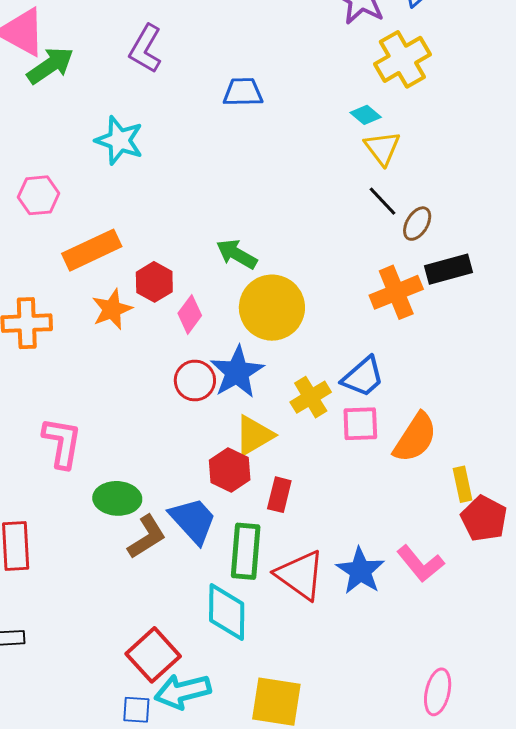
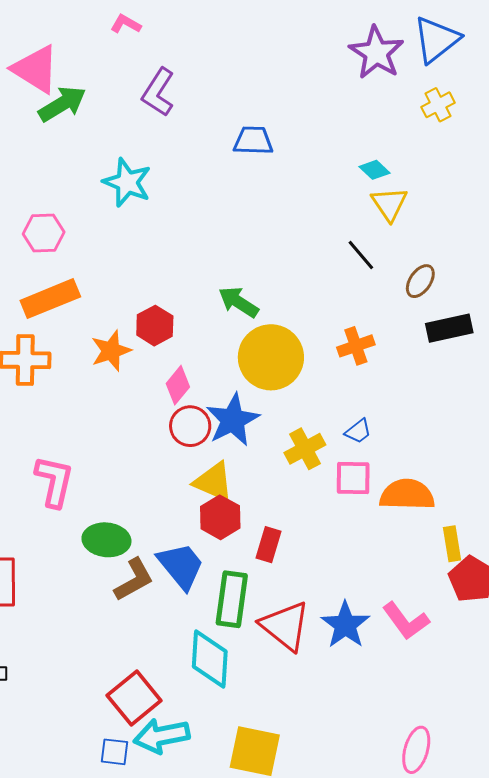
yellow cross: (402, 59) -> (438, 105), moved, size x0.6
black line: (382, 201) -> (361, 255), moved
orange rectangle: (92, 250) -> (50, 299), moved
orange cross: (396, 292) -> (356, 346), moved, size x0.7
pink diamond: (190, 314) -> (178, 385), moved
blue trapezoid: (363, 377) -> (358, 431), size x0.6
yellow triangle: (254, 435) -> (214, 482), moved, turned 51
orange semicircle: (415, 438) -> (407, 495), turned -124

